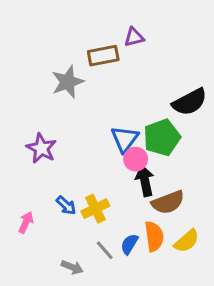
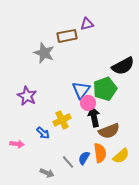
gray star: (68, 82) -> (44, 53), turned -30
yellow cross: (95, 209) -> (62, 120), moved
pink arrow: (26, 222) -> (17, 144), turned 72

